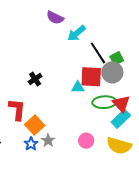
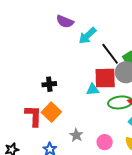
black cross: (35, 79) -> (49, 84), turned 32
orange square: (35, 125) -> (51, 112), moved
gray star: (48, 140) -> (76, 135), moved

